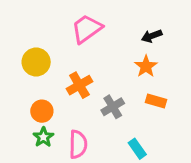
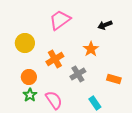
orange star: (146, 66) -> (91, 49), moved
orange rectangle: (156, 101) -> (114, 79), moved
pink semicircle: (78, 144) -> (54, 100), turned -36

